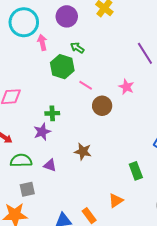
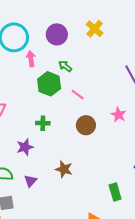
pink line: (86, 85) -> (78, 95), moved
pink star: (126, 87) -> (119, 115), moved
green cross: (52, 113) -> (43, 123), moved
purple triangle: (50, 165) -> (30, 181), turned 48

